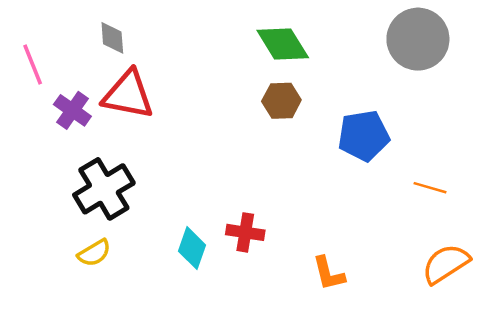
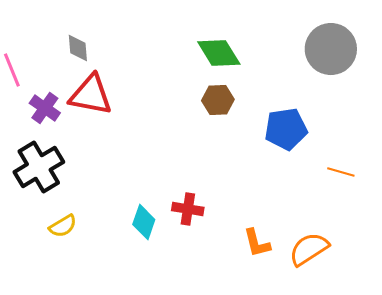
black cross: (104, 189) -> (39, 167), moved
orange semicircle: (446, 264) -> (309, 249), moved

